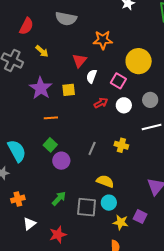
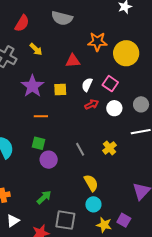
red triangle: (79, 61) -> (73, 61), turned 42
yellow circle: (139, 61) -> (126, 53), moved
white semicircle: (92, 76) -> (87, 85), moved
green square: (50, 145) -> (39, 143), turned -32
yellow cross: (121, 145) -> (109, 148), turned 32
gray line: (92, 148) -> (80, 149), turned -56
yellow semicircle: (105, 181) -> (91, 183), turned 36
gray square: (87, 207) -> (65, 220), moved

